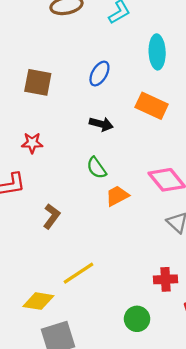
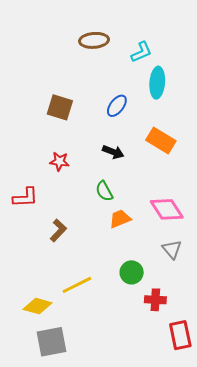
cyan ellipse: (157, 52) -> (157, 83), moved
red star: (32, 143) -> (59, 161), moved
green circle: (137, 319) -> (132, 272), moved

